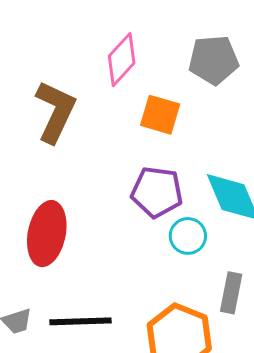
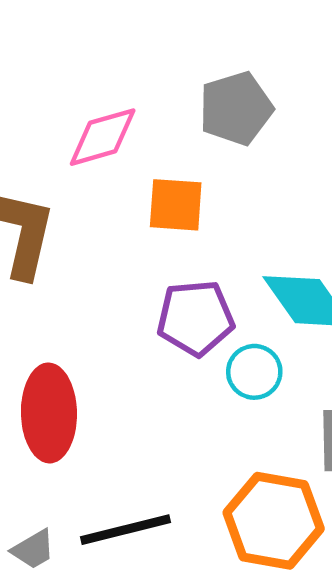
pink diamond: (122, 60) -> (103, 137), turned 44

